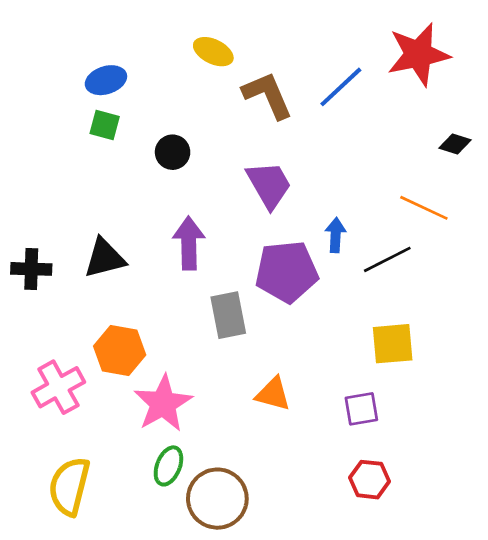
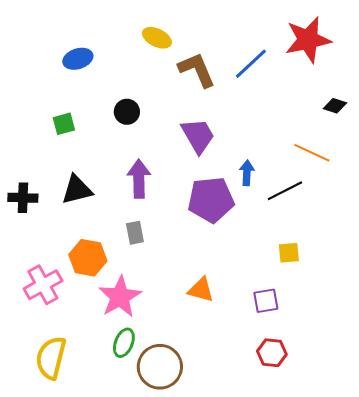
green square: (105, 125) -> (64, 124), moved, turned -30
gray rectangle: (228, 315) -> (135, 233), moved, size x0.7
yellow square: (393, 344) -> (289, 253), size x0.7

